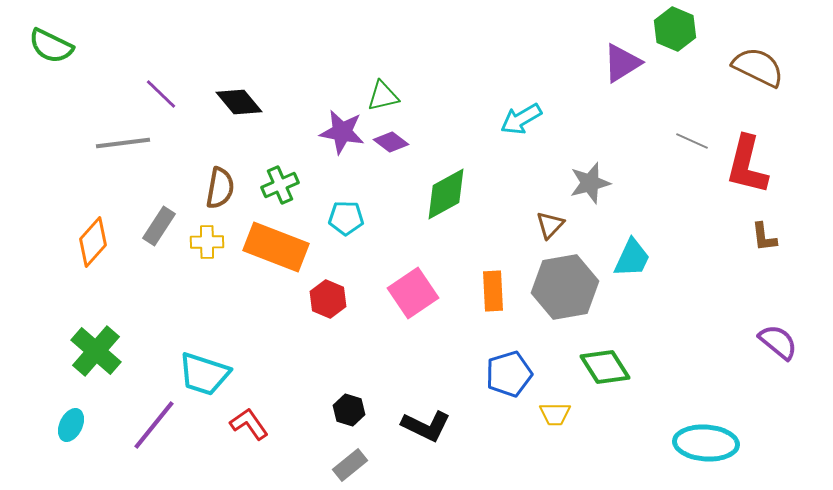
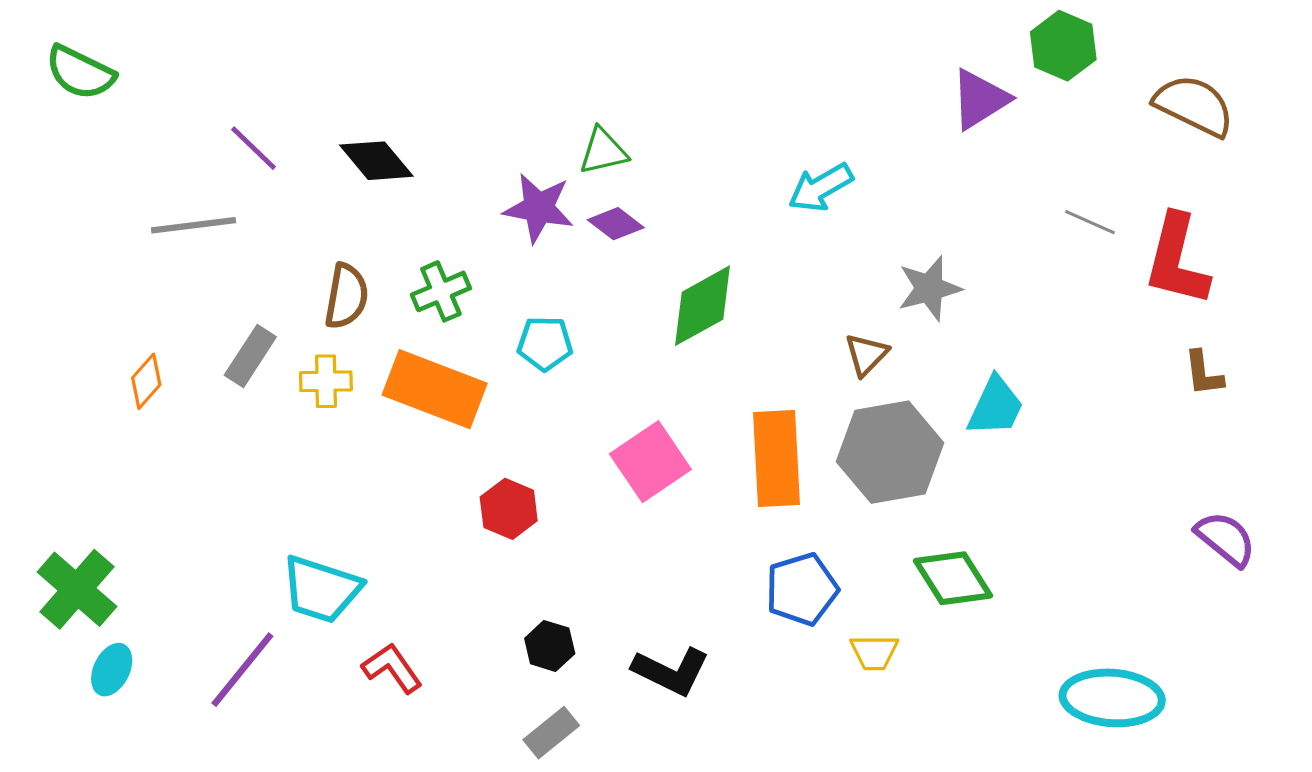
orange diamond: (93, 242) -> (146, 381), size x0.7
orange rectangle: (493, 291) -> (777, 458), size x1.5
red hexagon: (328, 299) -> (509, 509), moved
green cross: (96, 351) -> (77, 589), moved

